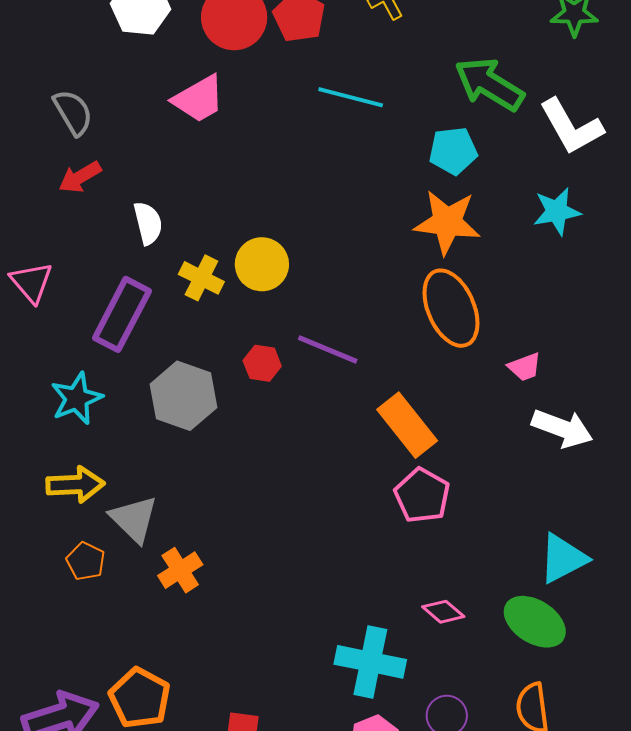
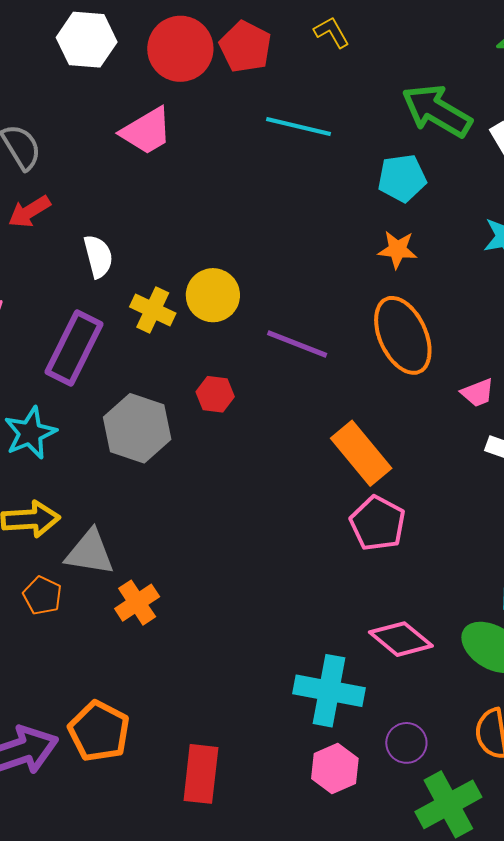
orange star: (447, 222) -> (397, 250), size x0.6
purple line: (328, 349) -> (297, 344), moved
gray triangle: (134, 519) -> (90, 552), turned -34
pink diamond: (443, 612) -> (401, 639), size x1.5

